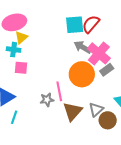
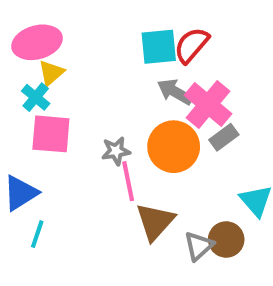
cyan cross: (14, 50) -> (36, 97), turned 32
pink square: (21, 68) -> (51, 134), size x1.5
gray star: (47, 100) -> (116, 151), moved
gray triangle: (96, 110) -> (199, 246), moved

